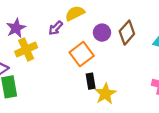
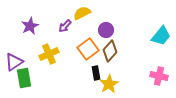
brown diamond: (127, 33) -> (110, 51), moved
yellow cross: (26, 50) -> (49, 54), moved

